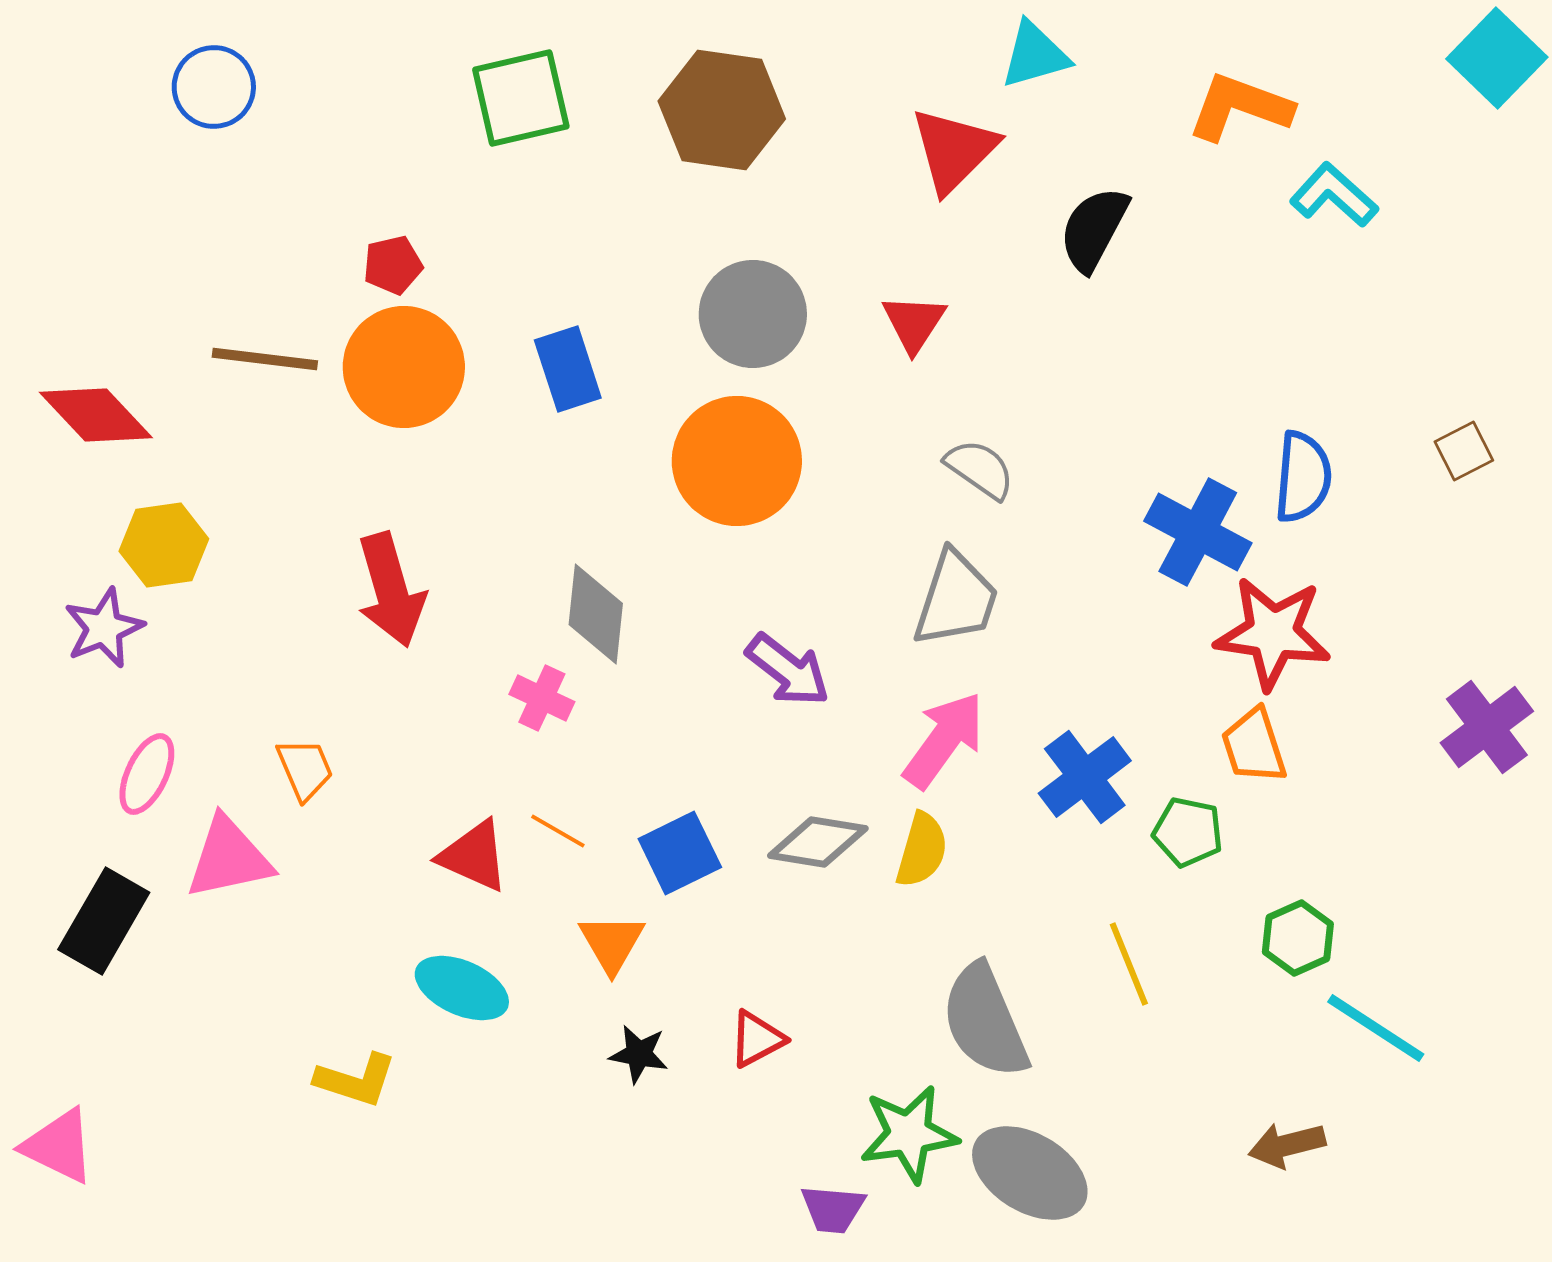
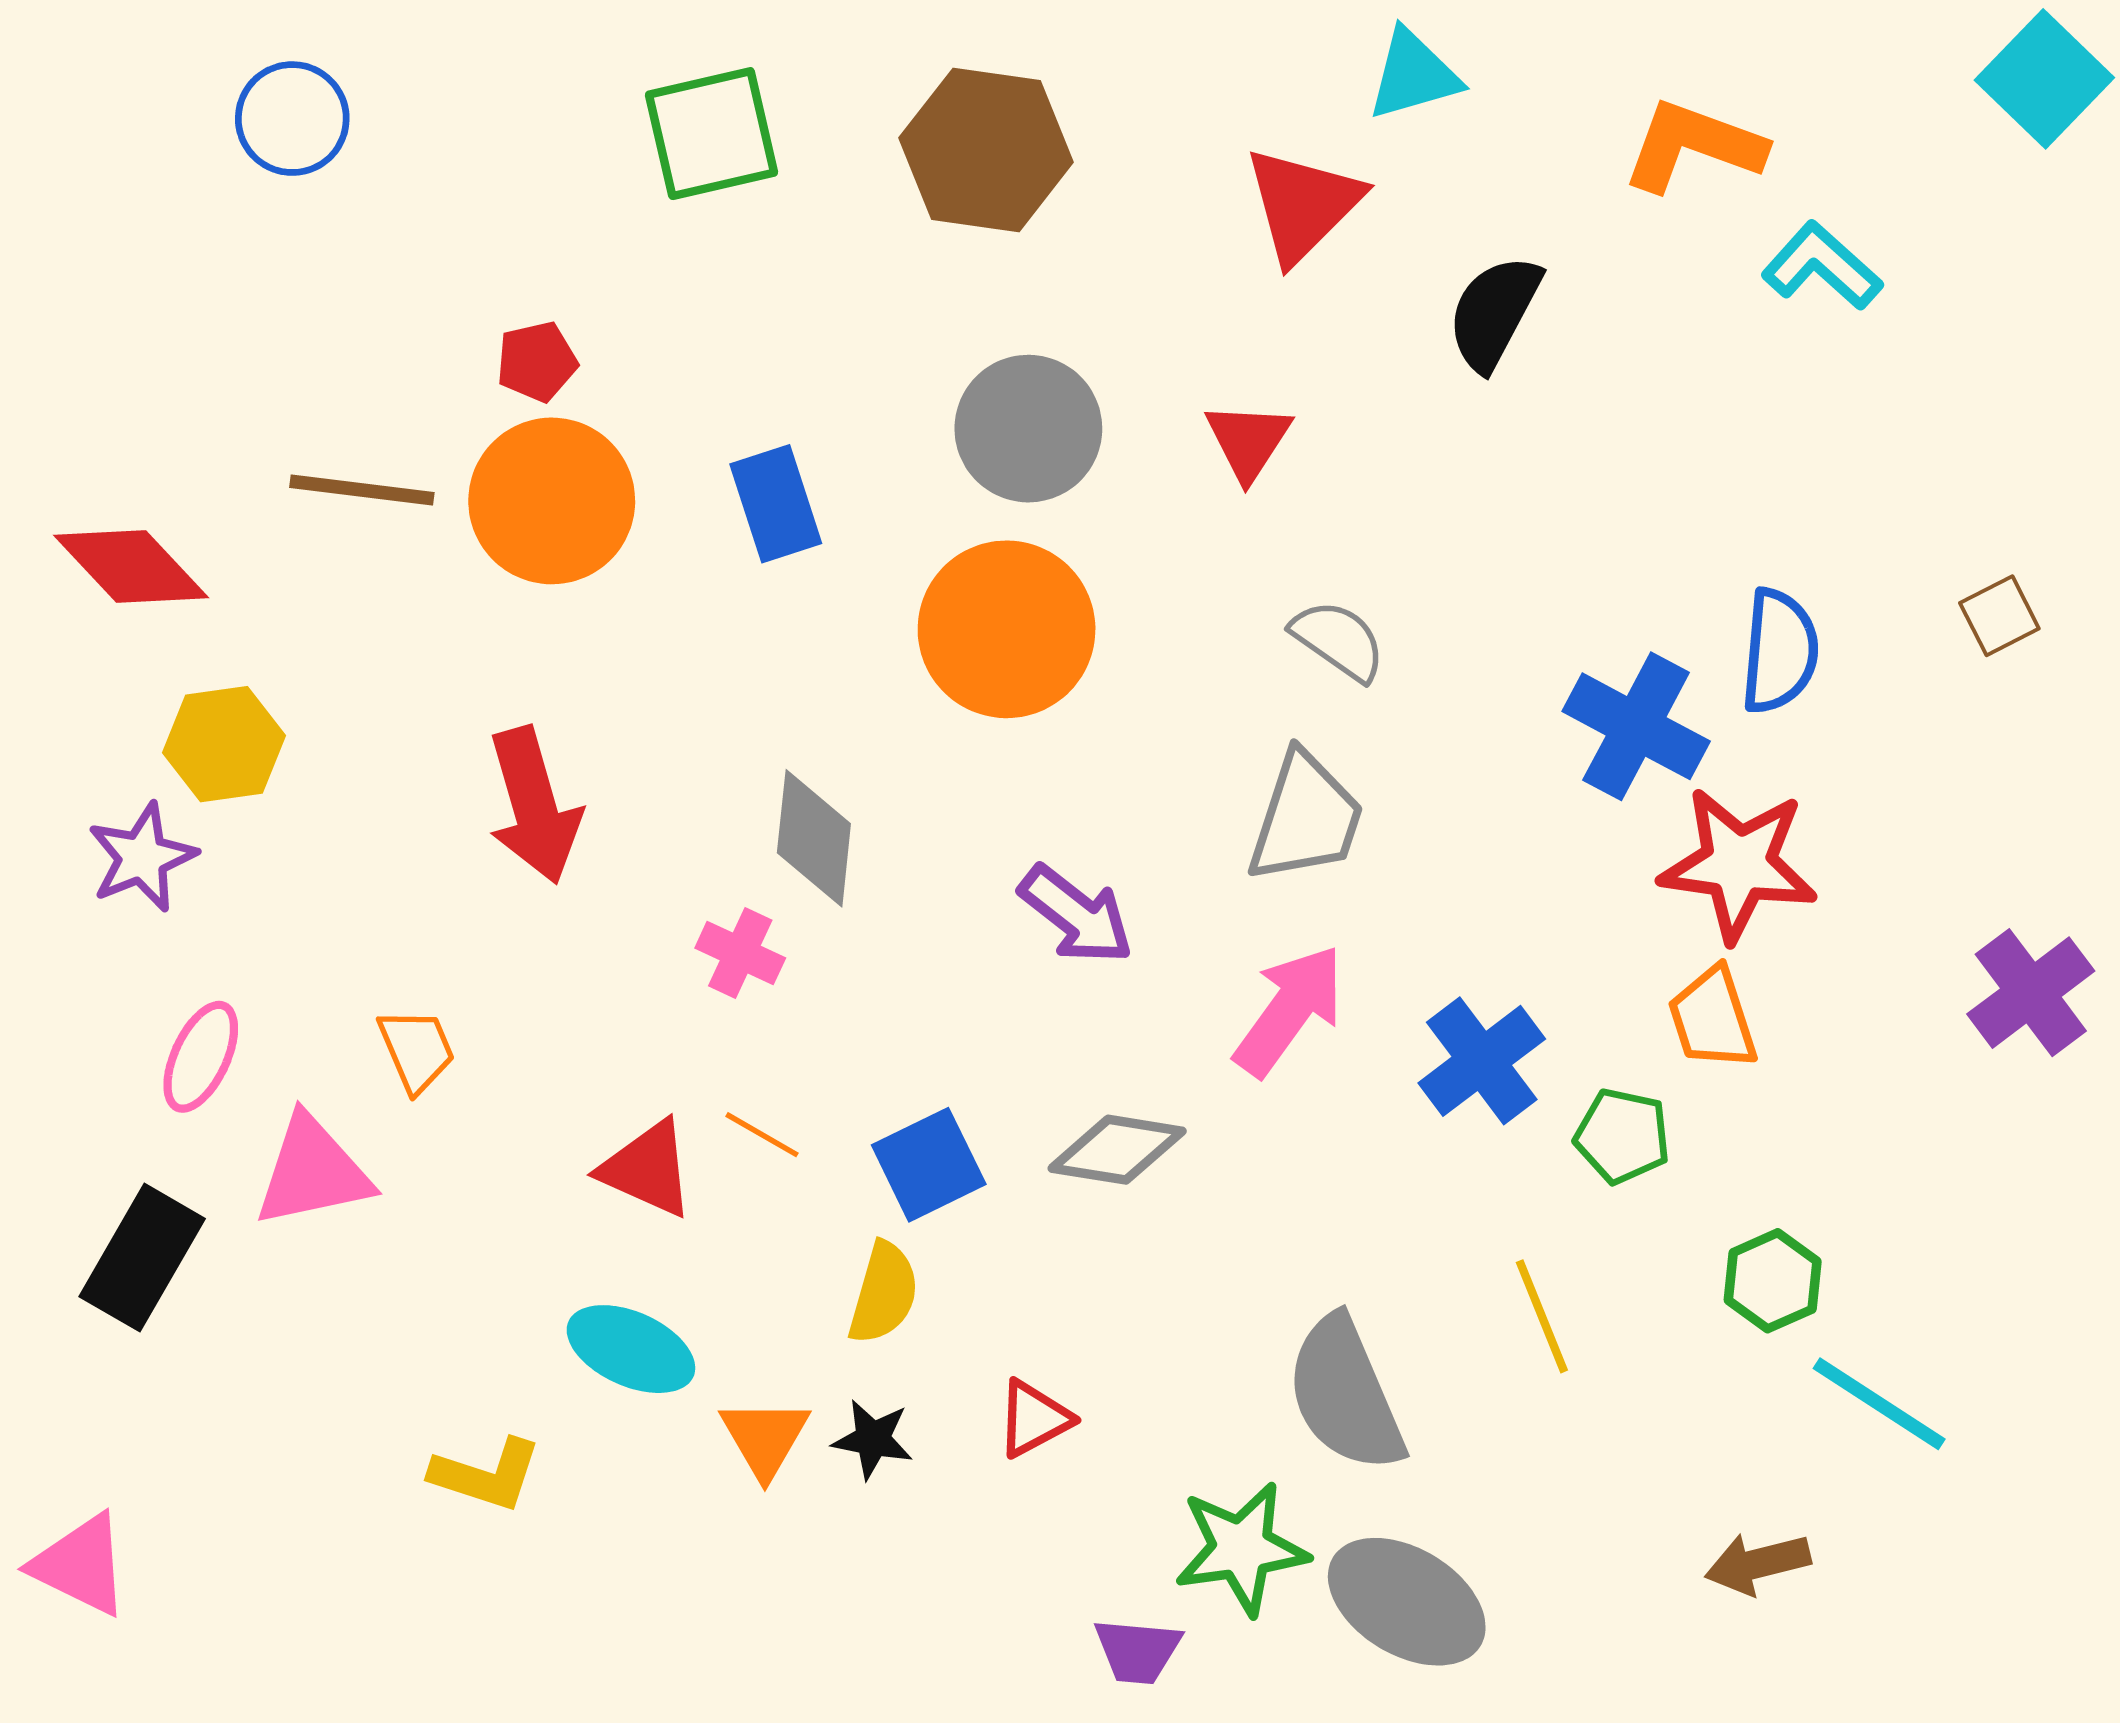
yellow semicircle: (922, 850) -> (884, 1293), moved
orange triangle: (612, 943) -> (765, 1438), moved

